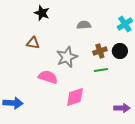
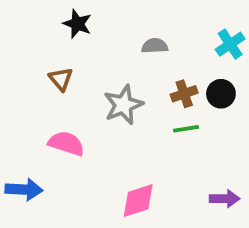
brown triangle: (33, 43) -> (61, 79), turned 40
pink semicircle: (48, 77) -> (66, 143), moved
pink diamond: (75, 97) -> (138, 201), moved

